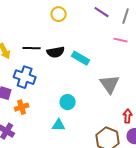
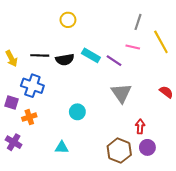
purple line: (102, 12) -> (114, 61), moved
cyan rectangle: (81, 58) -> (91, 55), moved
cyan triangle: (59, 125) -> (62, 147), moved

